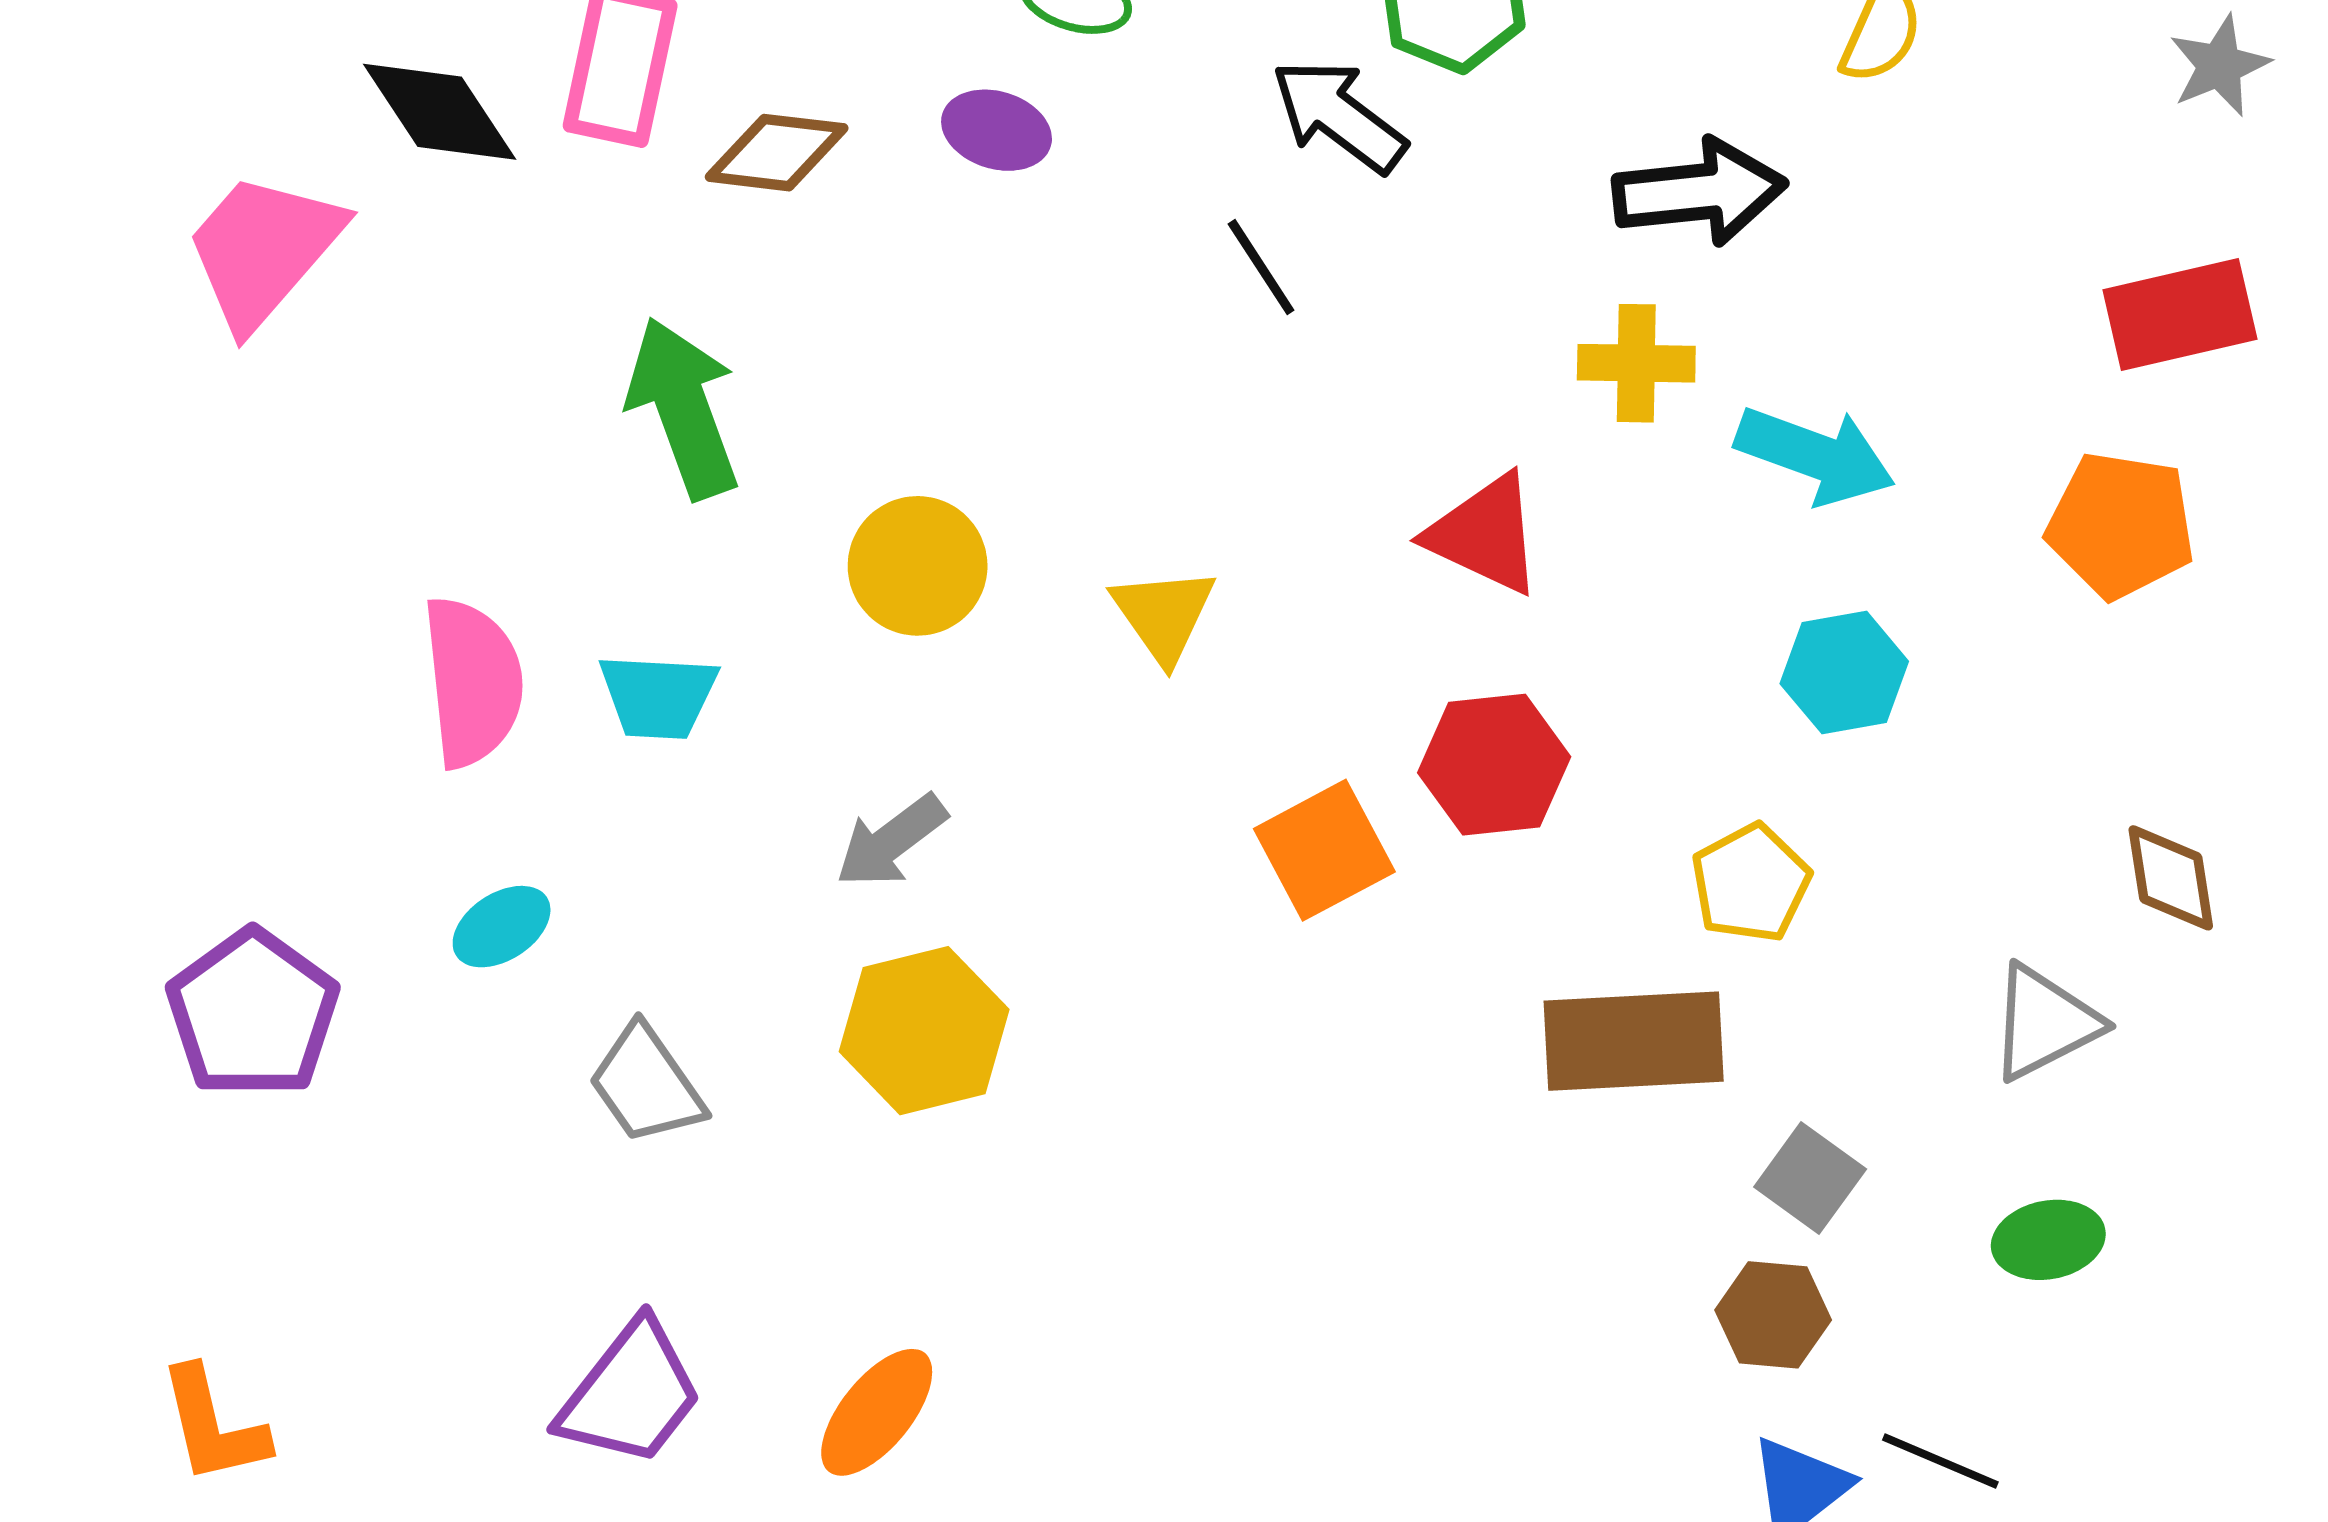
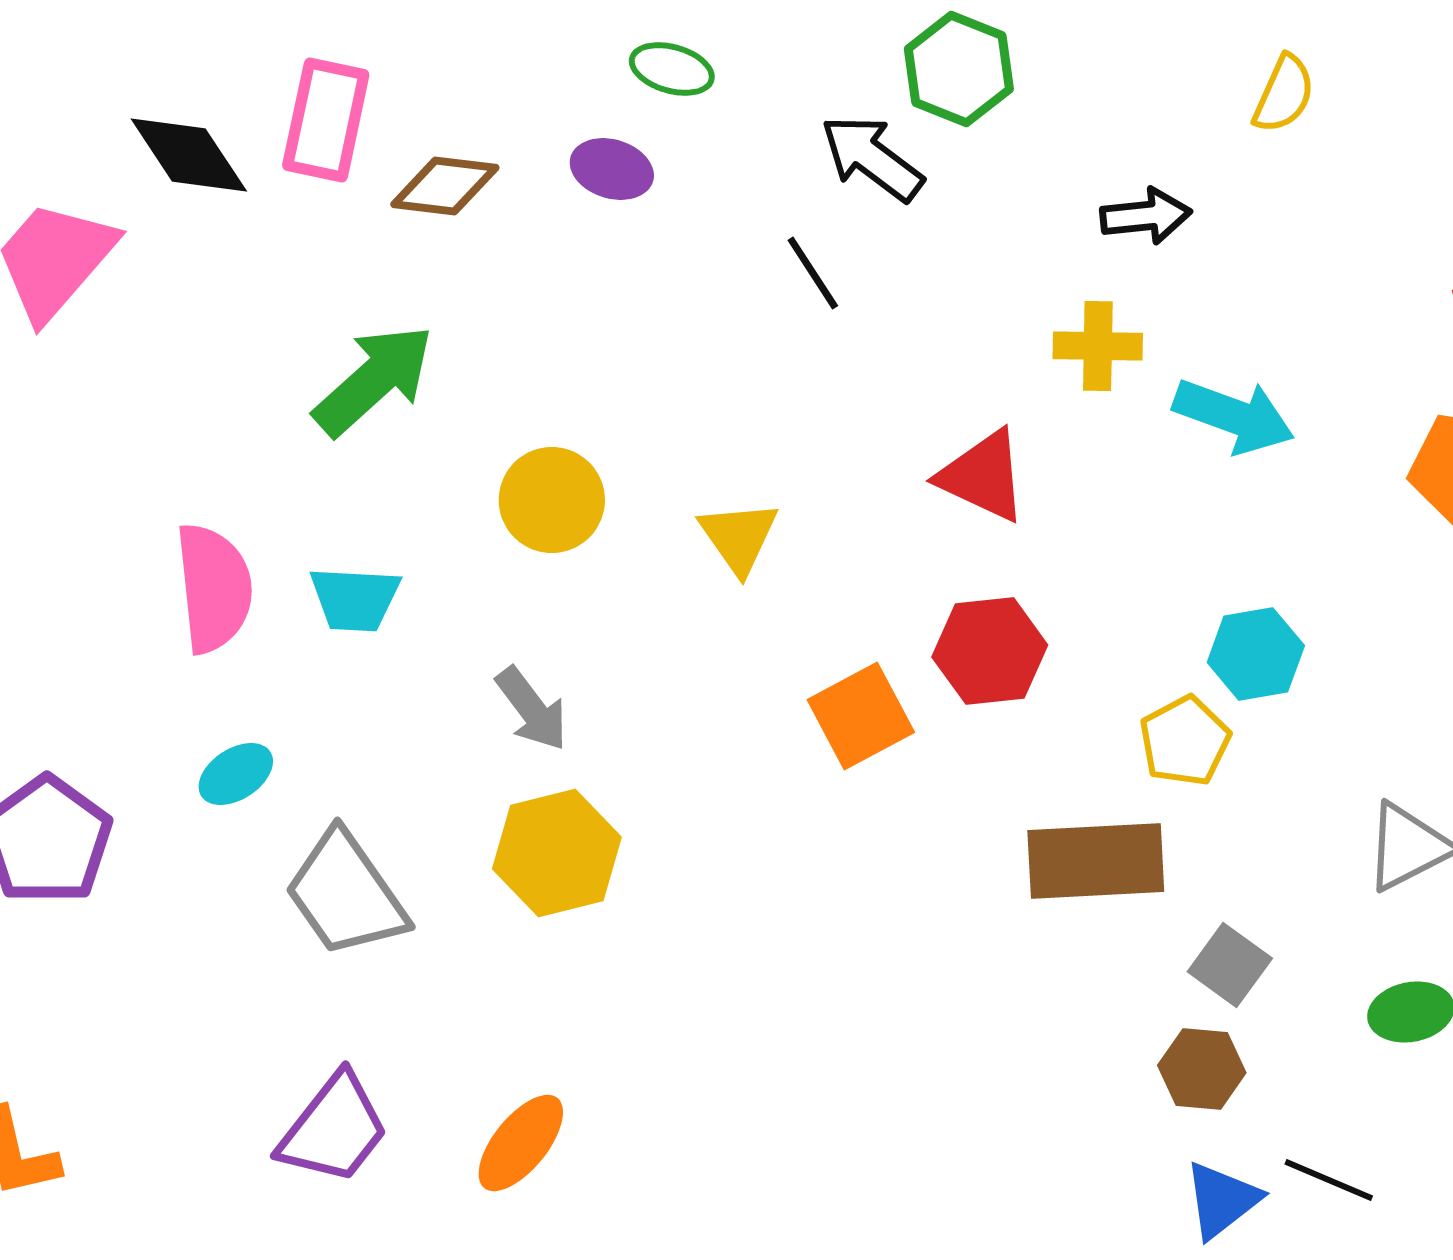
black arrow: (1699, 192) -> (1146, 216), size x0.7
green arrow: (683, 408) -> (374, 380), turned 68
cyan hexagon: (1844, 673) -> (1256, 654), moved
gray arrow: (891, 841) -> (532, 709), turned -90
gray trapezoid: (646, 1085) -> (346, 894), size x1.4

